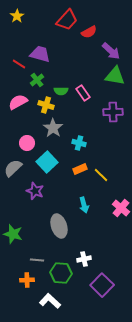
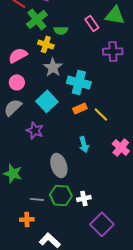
green cross: (37, 80) -> (37, 19), size x1.5
pink rectangle: (83, 93) -> (92, 23), moved
pink semicircle: (18, 102) -> (18, 55), moved
pink circle: (27, 143) -> (17, 82), moved
cyan cross: (79, 143) -> (79, 82), size x1.6
green hexagon: (61, 273) -> (61, 195), moved

